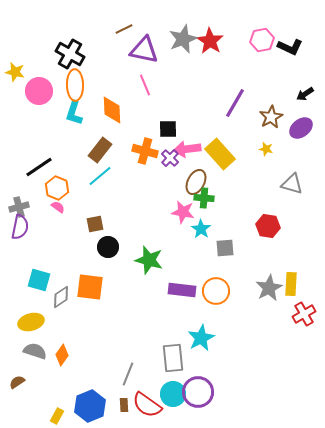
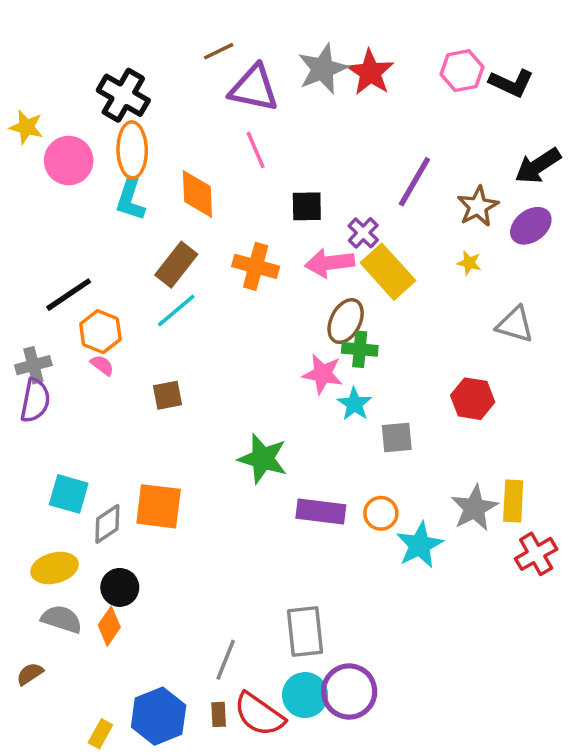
black arrow: (305, 94) -> (538, 166), size x1.5
black square: (168, 129) -> (307, 206), moved
purple cross: (170, 158) -> (363, 233), moved
black circle: (108, 247) -> (120, 587), moved
orange circle: (216, 291) -> (381, 513), size x0.7
cyan star: (201, 338) -> (420, 545), moved

